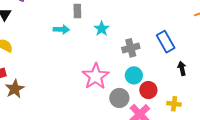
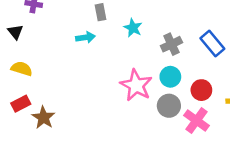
blue rectangle: (166, 42) -> (212, 44), moved
cyan circle: (134, 75) -> (170, 77), moved

